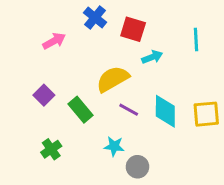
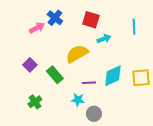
blue cross: (95, 18) -> (55, 18), moved
purple line: (129, 110) -> (89, 83), moved, turned -32
cyan diamond: (165, 111) -> (113, 76), turned 65

